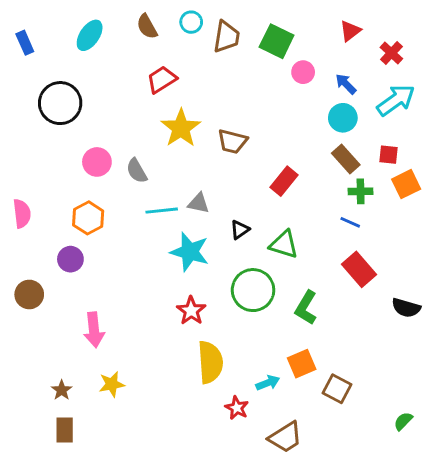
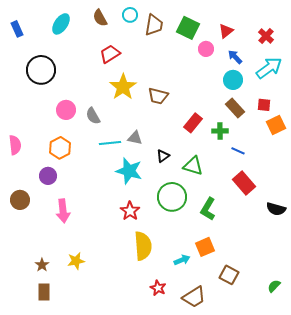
red triangle: (350, 31) -> (226, 31), moved
green cross: (361, 191) -> (220, 131), moved
pink arrow: (94, 330) -> (63, 211), moved
brown square: (337, 389) -> (229, 275), moved
red star: (237, 408) -> (158, 288), moved

